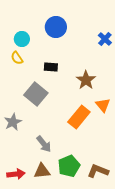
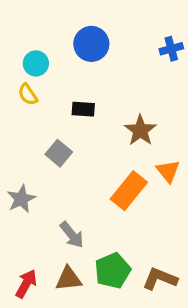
blue cross: (105, 39) -> (171, 49), moved, turned 32
gray square: (36, 94) -> (59, 153), size x0.7
red arrow: (16, 174) -> (26, 284), turned -54

